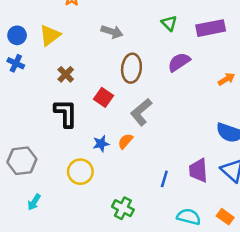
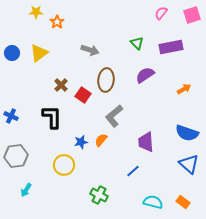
blue cross: (16, 63) -> (11, 116), moved
brown cross: (66, 74) -> (61, 85), moved
red square: (103, 97) -> (83, 95), moved
purple trapezoid: (198, 170) -> (146, 142), moved
blue line: (164, 179) -> (133, 171), turned 32

